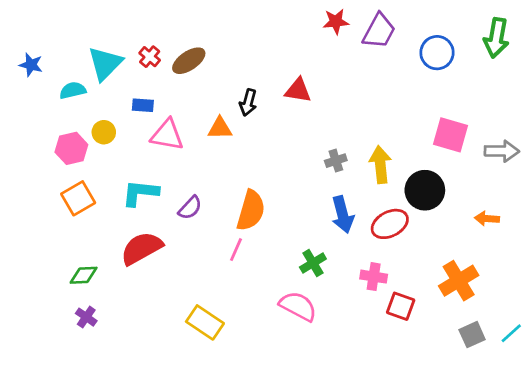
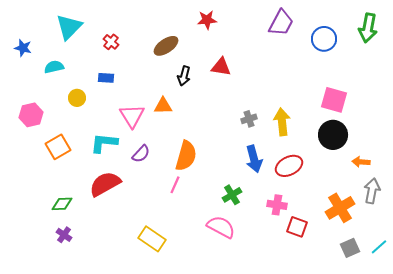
red star: (336, 22) -> (207, 20), moved
brown ellipse: (189, 61) -> (166, 46), moved
cyan triangle: (105, 63) -> (69, 27), moved
orange triangle: (220, 128) -> (163, 106), moved
pink triangle: (167, 135) -> (132, 116), moved, turned 48
pink hexagon: (71, 148) -> (31, 115), moved
gray arrow: (502, 151) -> (372, 191), moved, turned -80
black circle: (425, 190) -> (333, 135), moved

